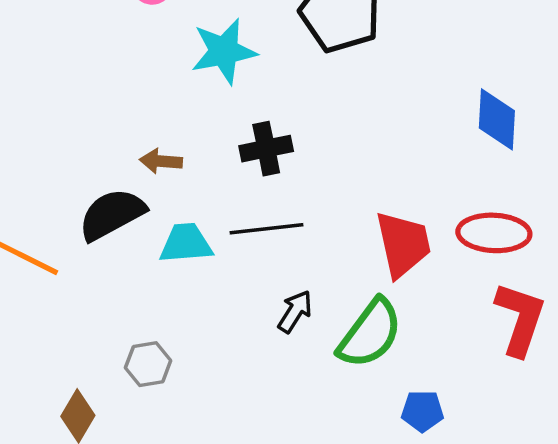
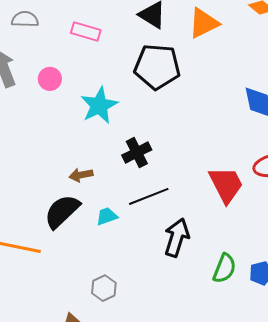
cyan trapezoid: (186, 243) -> (107, 216), size x0.7
black arrow: (295, 312) -> (177, 238), size x1.5
green semicircle: (370, 334) -> (224, 268), moved, size x0.7

